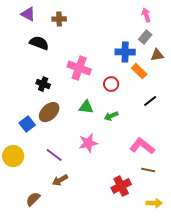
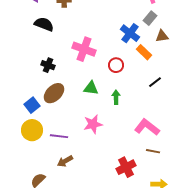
blue cross: (125, 52) -> (130, 33), turned 36
green arrow: (111, 116) -> (116, 97), turned 112
purple line: (54, 155) -> (59, 136), turned -30
yellow circle: (13, 156) -> (32, 130), moved

